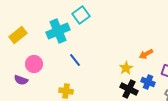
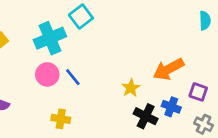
orange arrow: (146, 54) -> (169, 69), size x1.6
pink circle: (34, 64) -> (47, 74), moved
yellow star: (126, 68) -> (131, 88), moved

